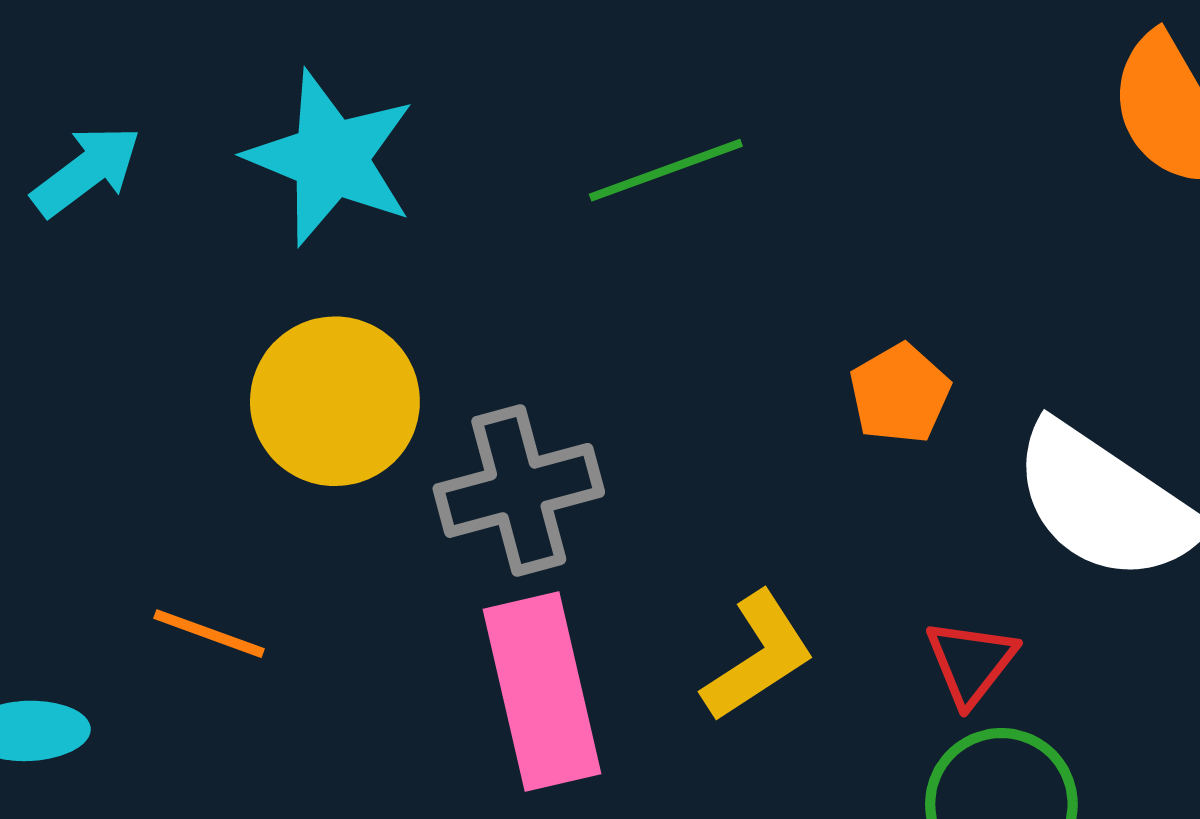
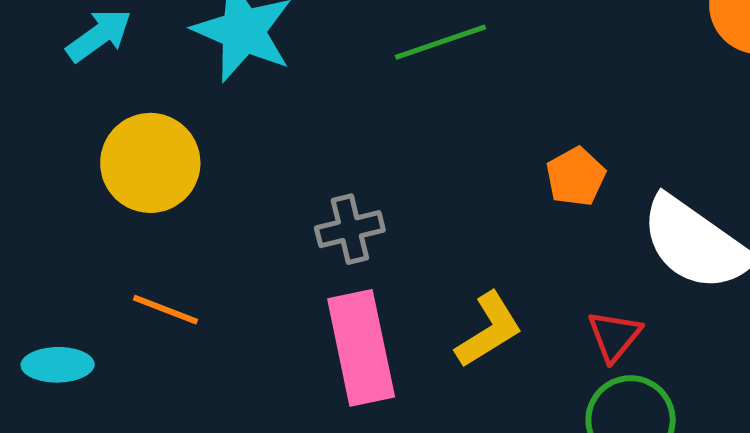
yellow circle: (335, 401) -> (150, 163), moved
gray cross: (519, 490) -> (350, 229), size x0.7

